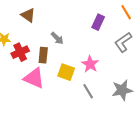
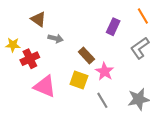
gray arrow: (57, 38) -> (55, 38), moved, turned -32
brown rectangle: (43, 55) -> (86, 55), moved, turned -49

